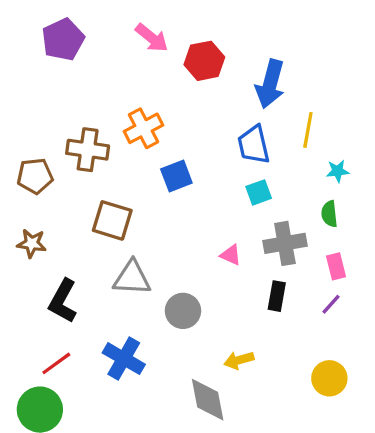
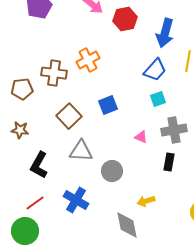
blue trapezoid: (254, 145) -> (155, 70), turned -125
blue square: (176, 176) -> (108, 105), moved
brown square: (112, 220) -> (69, 116), turned 30

